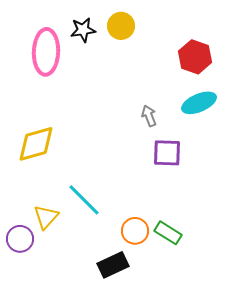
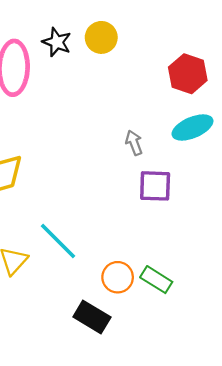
black star: (83, 30) -> (57, 42), turned 30
black rectangle: (113, 265) -> (92, 317), turned 56

